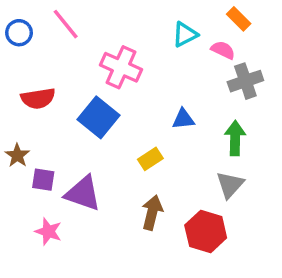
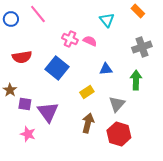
cyan triangle: (185, 34) -> (107, 20), turned -42
pink semicircle: (223, 50) -> (90, 41), moved
pink cross: (121, 67) -> (70, 39), size x0.7
gray triangle: (230, 185) -> (117, 104), moved
purple triangle: (83, 193) -> (48, 112), turned 35

